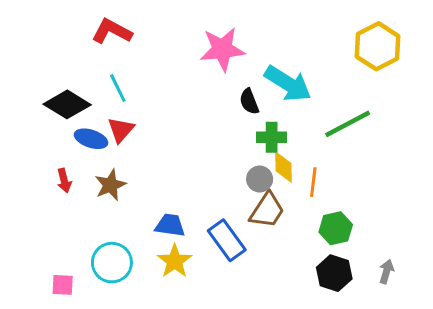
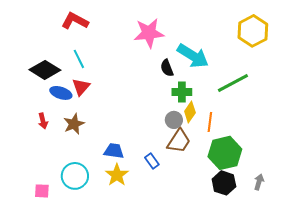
yellow diamond: (283, 167) -> (190, 112), turned 35
green hexagon: (336, 228) -> (225, 153), size x1.5
blue rectangle: (227, 240) -> (152, 161), size x0.6

